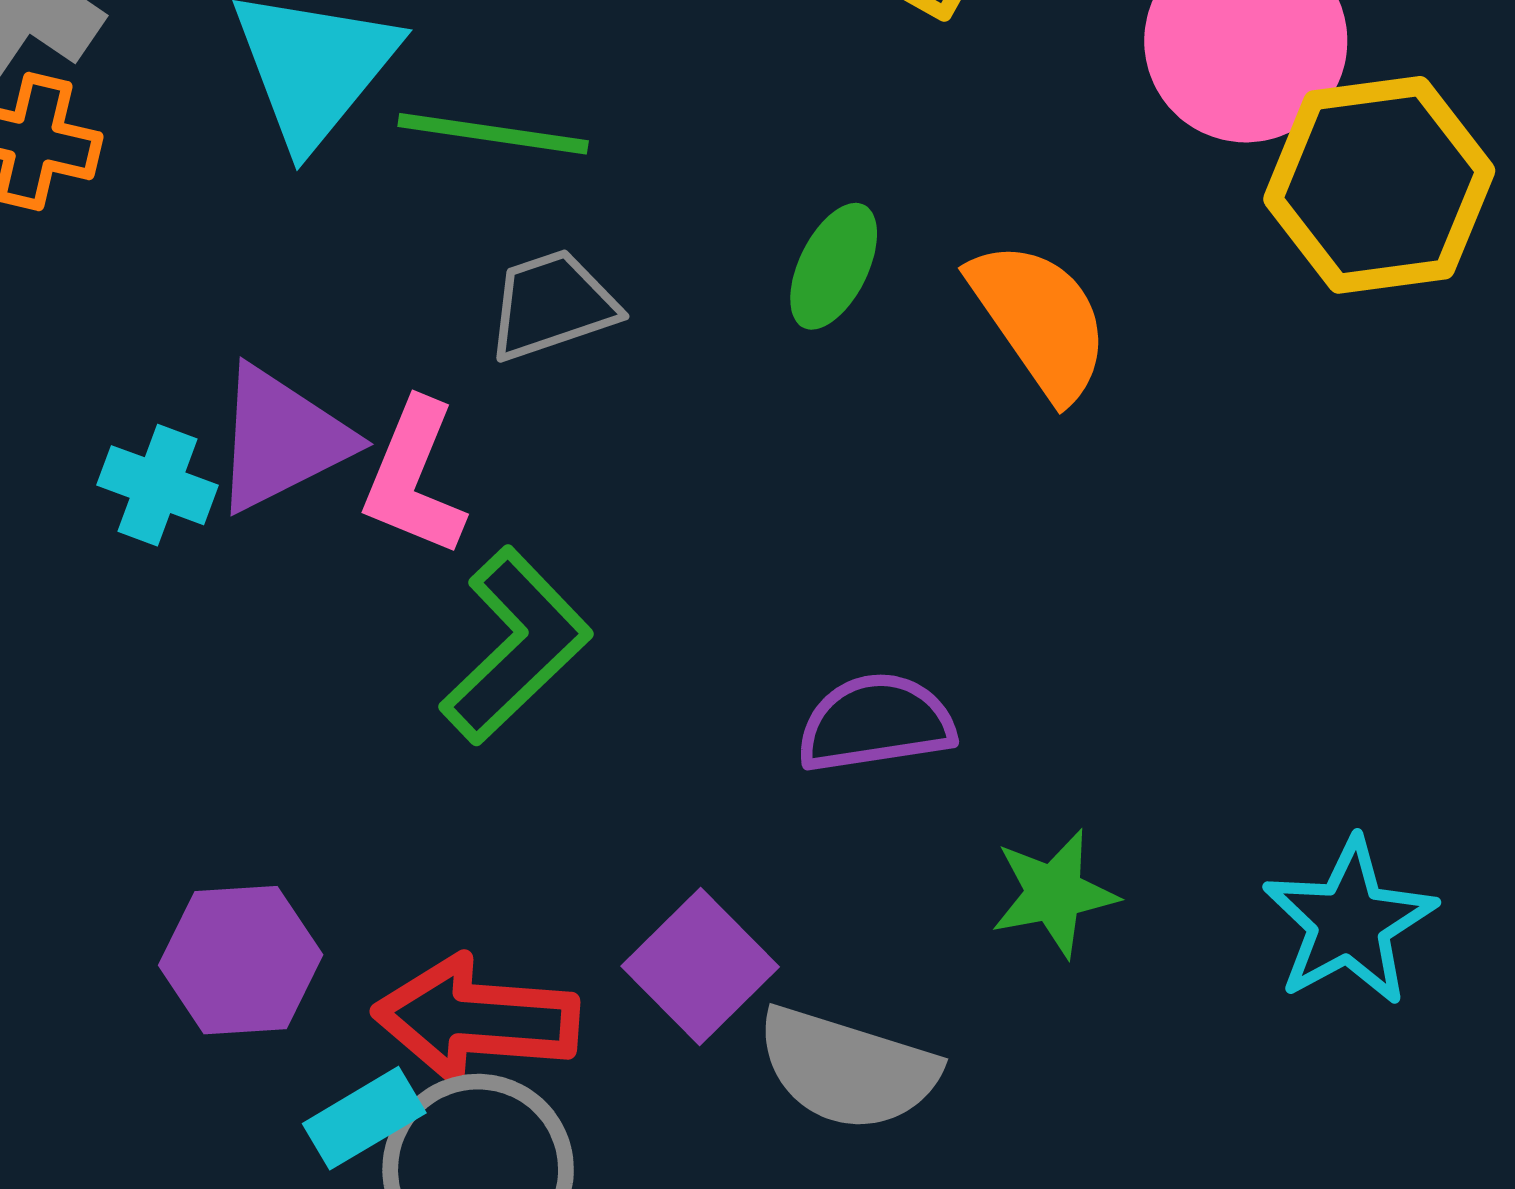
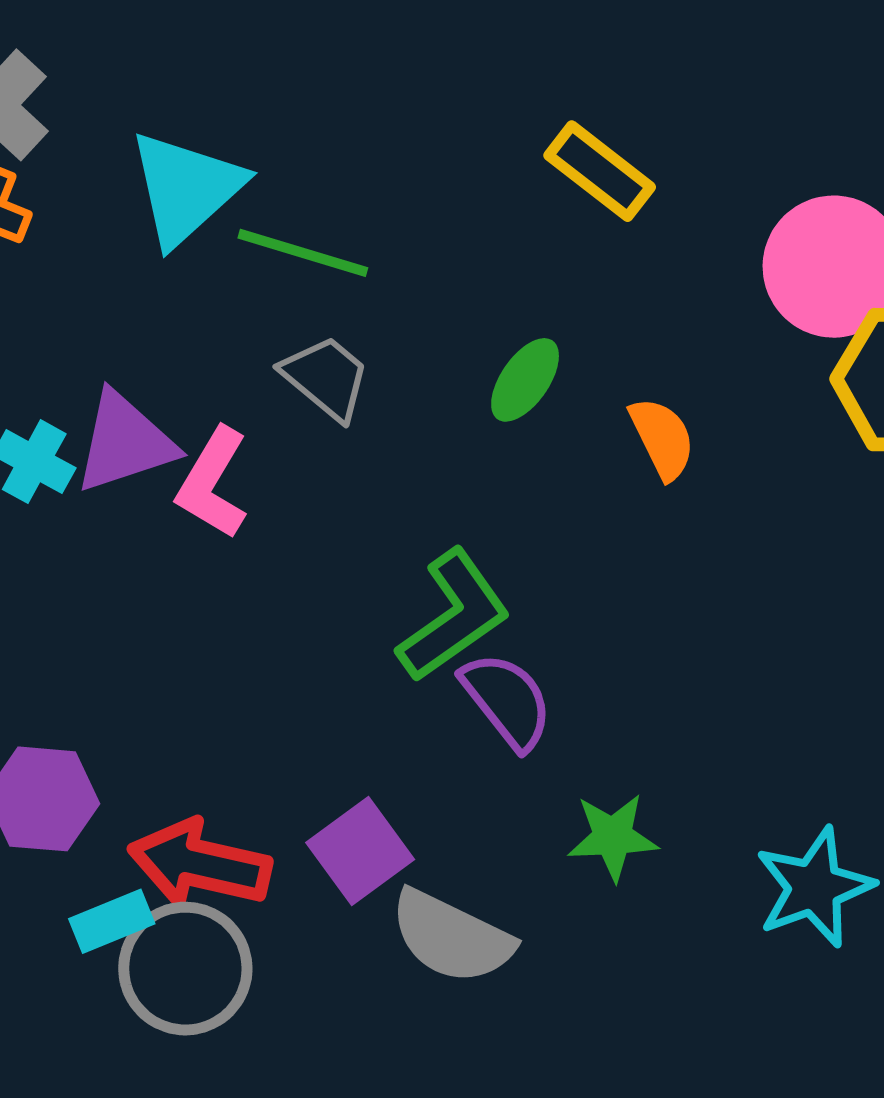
gray trapezoid: (552, 305) -> (326, 378), turned 50
orange semicircle: (1040, 320) -> (662, 438), size x0.7
green L-shape: (516, 646) -> (454, 616), moved
purple semicircle: (876, 723) -> (507, 701), turned 52

